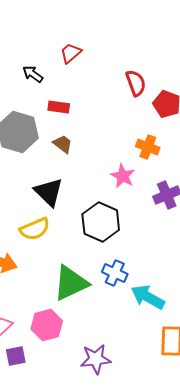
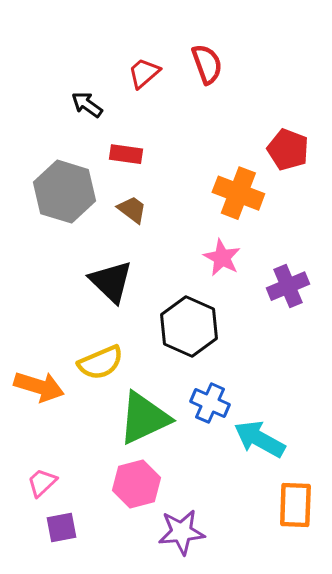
red semicircle: (136, 83) -> (207, 64), moved
orange cross: (148, 147) -> (238, 193), moved, size x1.4
yellow semicircle: (35, 229) -> (100, 363), moved
pink hexagon: (47, 325) -> (136, 484), moved

